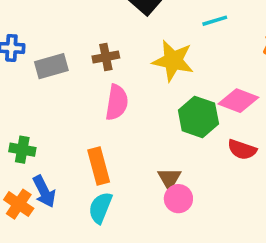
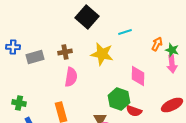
pink diamond: (238, 101) -> (138, 76), turned 70
green hexagon: (198, 117) -> (119, 99), moved
red semicircle: (242, 150) -> (134, 111), moved

